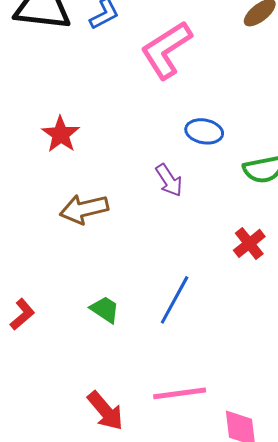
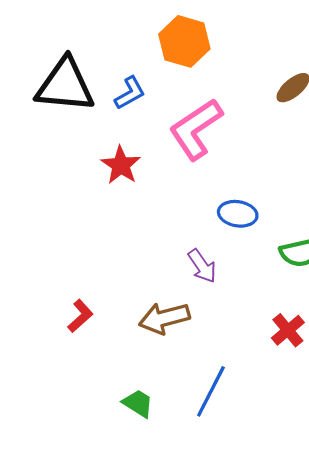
red star: (61, 134) -> (121, 165), moved
brown arrow: (84, 209) -> (164, 318), moved
red L-shape: (22, 314) -> (80, 316), moved

